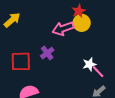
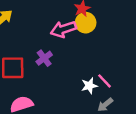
white star: (89, 64) -> (89, 86), moved

